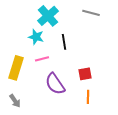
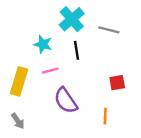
gray line: (91, 13) -> (109, 30), moved
cyan cross: (48, 16) -> (72, 19), moved
red square: (85, 74) -> (117, 83), moved

